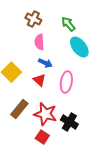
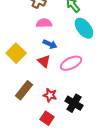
pink semicircle: (39, 42) -> (44, 23), turned 91
pink ellipse: (66, 82) -> (71, 63), turned 55
red star: (45, 114) -> (50, 95), size x0.6

